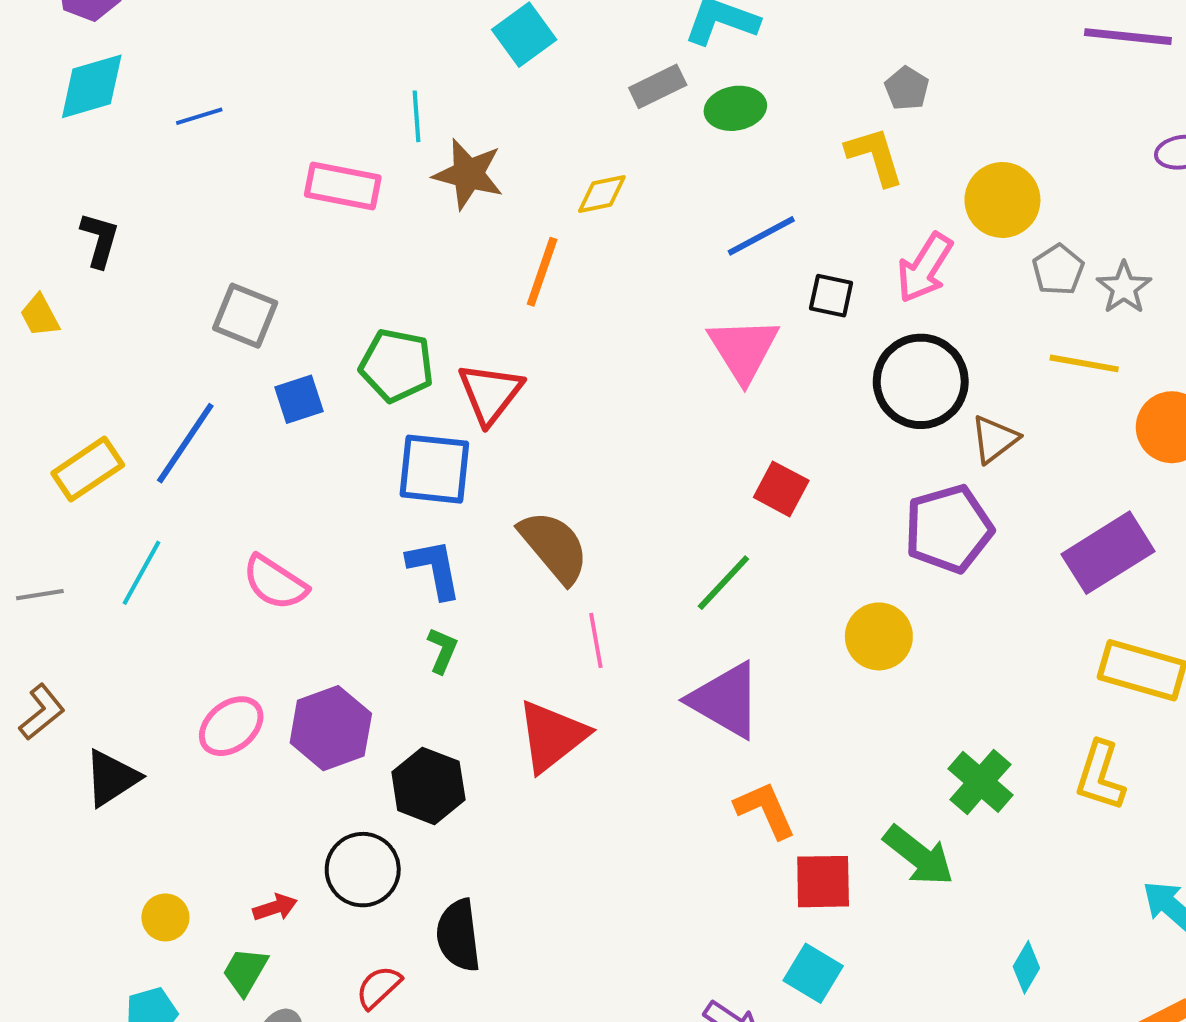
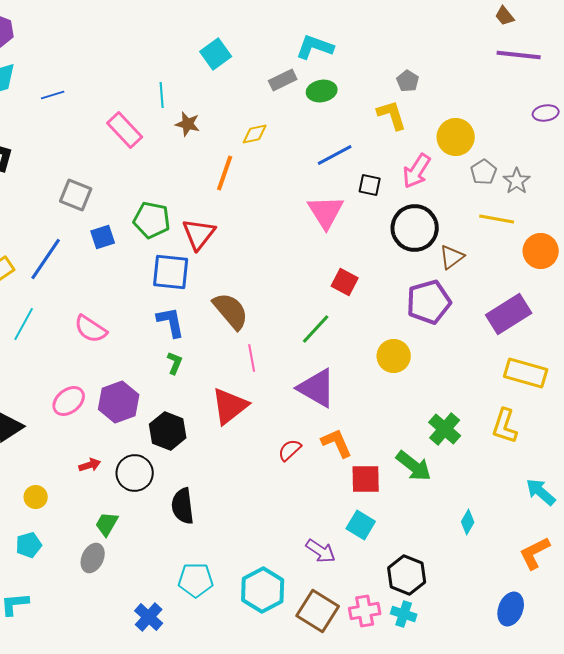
brown star: (468, 174) -> (188, 124), size x0.7
pink rectangle: (343, 186) -> (125, 130), turned 36
red arrow: (275, 907) -> (90, 465), moved
green trapezoid: (245, 971) -> (107, 524), moved
red semicircle: (379, 987) -> (290, 450), moved

